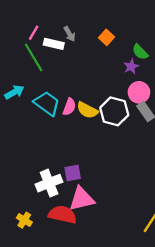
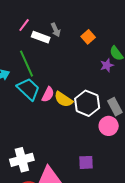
green line: (34, 57) -> (26, 64), moved
pink circle: (139, 92) -> (109, 126), moved
purple square: (73, 173) -> (86, 162), moved

